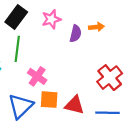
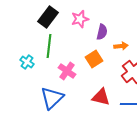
orange arrow: (96, 27) -> (121, 46), moved
orange square: (49, 100) -> (94, 59), moved, turned -36

